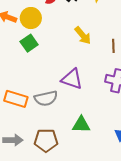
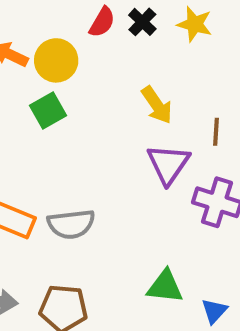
purple triangle: (72, 79) -> (168, 164), moved, turned 40
green triangle: (81, 125) -> (165, 287), moved

